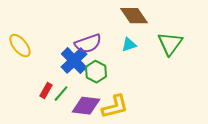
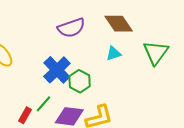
purple semicircle: (88, 44) -> (71, 28), moved
red rectangle: (46, 91) -> (25, 115), moved

